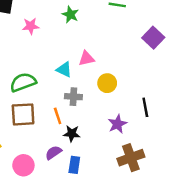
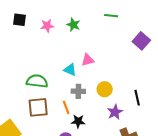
pink star: (31, 26) -> (47, 26), moved
green semicircle: (23, 82) -> (37, 81), turned 30
yellow circle: (107, 83) -> (105, 89), moved

